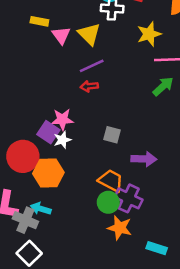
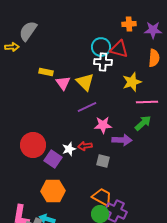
red arrow: (89, 86) -> (85, 146), moved
pink star: (62, 119) -> (103, 125), moved
white star: (62, 140) -> (69, 149), moved
red circle: (23, 156) -> (33, 145), moved
purple arrow: (144, 159) -> (122, 140), moved

